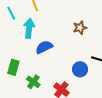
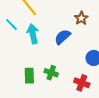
blue semicircle: (44, 47) -> (63, 37), moved
green cross: (33, 82) -> (51, 73), moved

